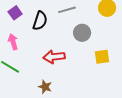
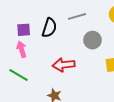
purple square: (15, 13) -> (24, 30), moved, turned 32

